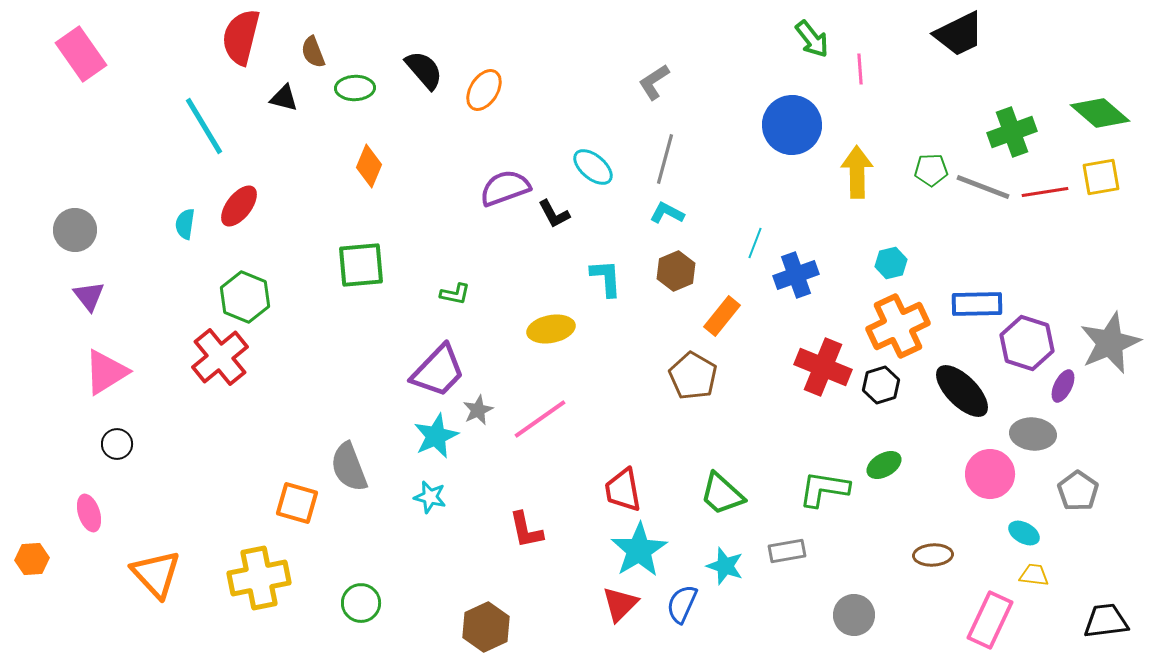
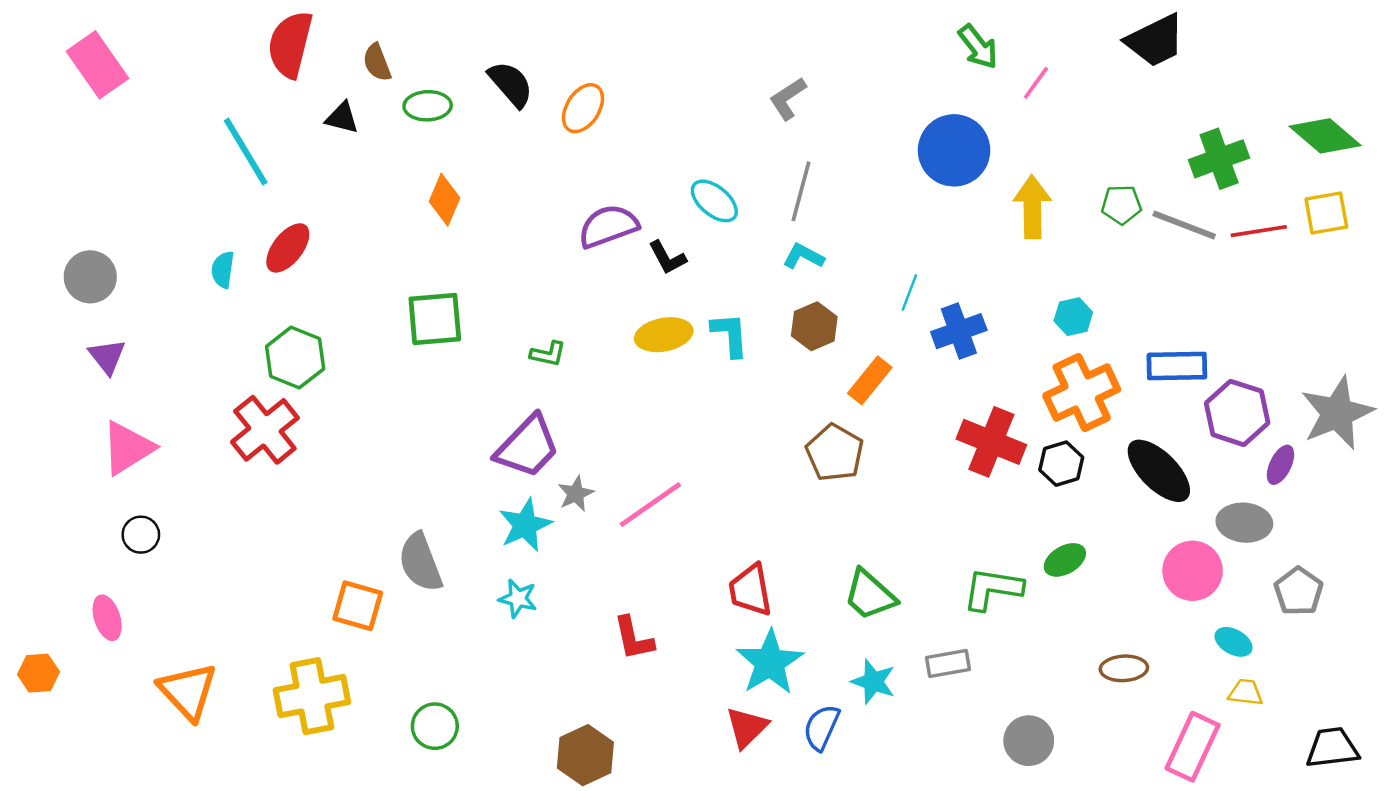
pink line: (860, 69) -> (1036, 83), turned 40
yellow ellipse: (551, 329) -> (664, 335), moved

